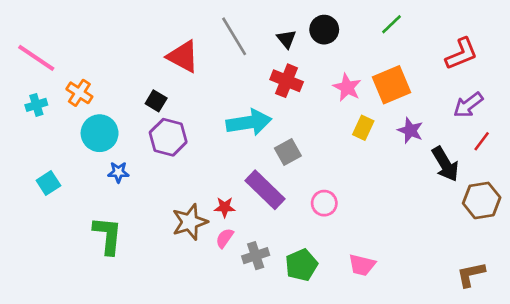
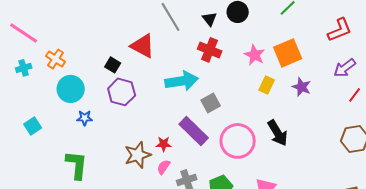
red triangle: (183, 56) -> (143, 46), moved
black arrow: (445, 164) -> (278, 133), moved
pink circle: (324, 203) -> (238, 141), size x1.8

